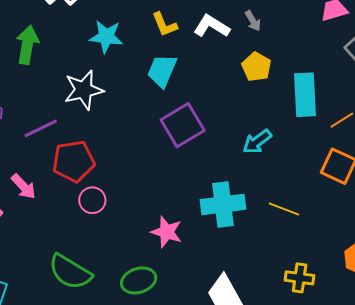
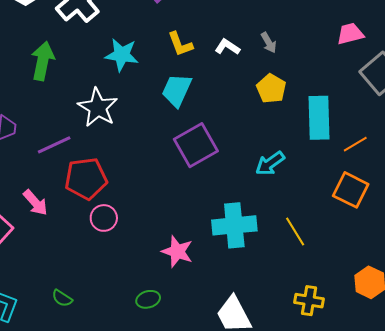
white L-shape: (212, 26) -> (227, 47), size x0.7
white star: (84, 90) -> (98, 108), turned -30
yellow line: (284, 209) -> (295, 231), turned 36
green semicircle: (70, 272) -> (62, 298), moved, size x0.5
green ellipse: (139, 280) -> (148, 299), size x0.7

